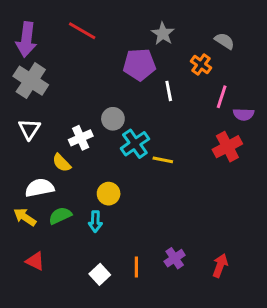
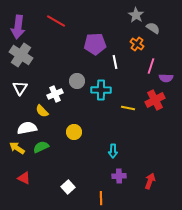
gray star: (163, 34) -> (136, 15), moved
cyan cross: (135, 144) -> (101, 90), moved, turned 36
yellow line: (163, 160) -> (128, 108), moved
cyan arrow: (95, 222) -> (113, 151), moved
purple cross: (175, 258) -> (119, 176), turned 32
orange line: (136, 267) -> (101, 198), moved

